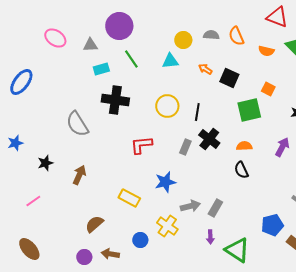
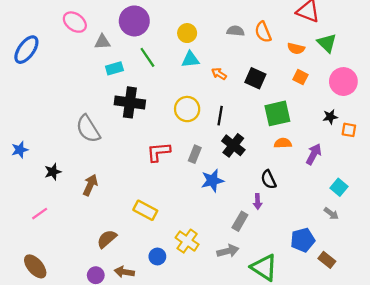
pink ellipse: (55, 38) -> (75, 22), moved
yellow circle: (183, 40) -> (187, 33), moved
orange arrow: (205, 69) -> (219, 74), moved
blue ellipse: (21, 82) -> (26, 50), moved
orange square: (268, 89) -> (300, 77), moved
orange semicircle: (244, 146) -> (283, 143), moved
gray rectangle: (185, 147) -> (195, 154), moved
blue star: (165, 182) -> (212, 181), moved
gray arrow: (190, 206) -> (228, 251), moved
purple arrow: (210, 237) -> (258, 201), moved

